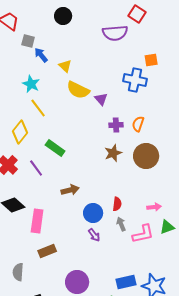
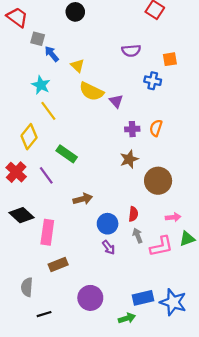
purple semicircle: (115, 33) -> (131, 51), moved, size x0.7
blue cross: (135, 80) -> (153, 81), size x0.7
brown circle: (146, 156) -> (158, 181), moved

